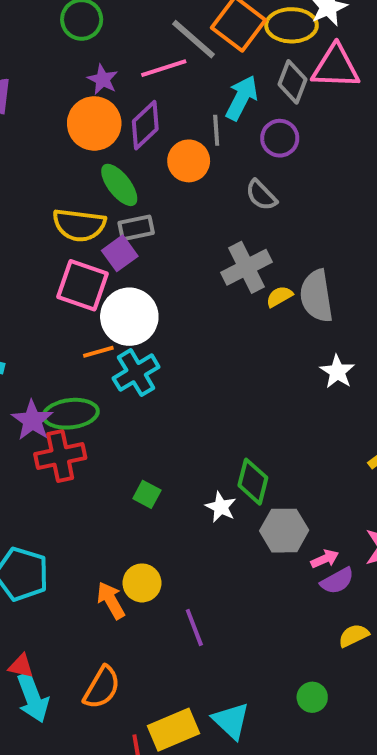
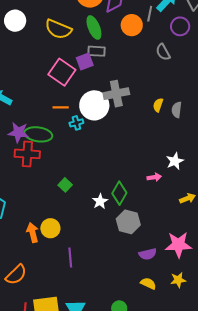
yellow semicircle: (79, 225) -> (58, 29), moved
gray cross: (246, 267) -> (116, 94), moved
gray semicircle: (316, 296) -> (177, 110), size x0.6
yellow semicircle: (279, 297) -> (158, 105), turned -56
white circle: (129, 317) -> (94, 105), moved
white star: (337, 372) -> (175, 161), moved
cyan cross: (136, 373) -> (76, 123), size x0.6
purple star: (32, 420) -> (18, 132), turned 30
pink arrow: (325, 559) -> (154, 177), moved
yellow semicircle: (354, 636) -> (148, 283), turned 35

